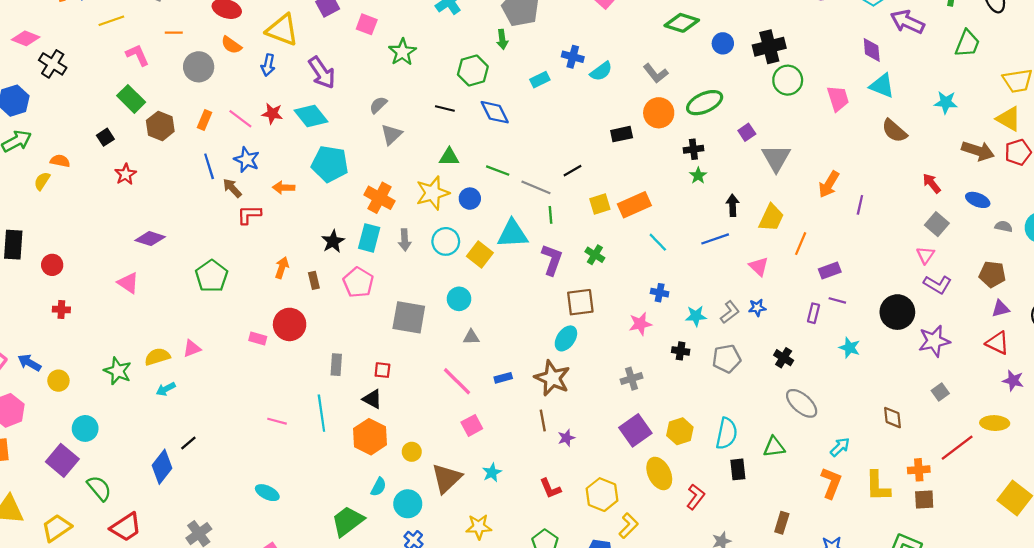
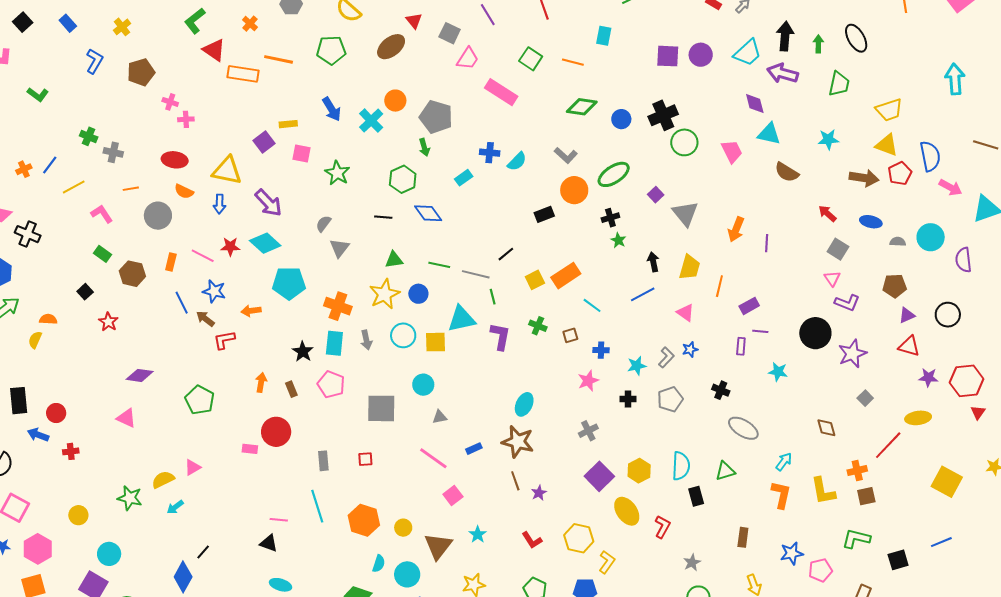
green rectangle: (131, 99) -> (103, 254), size x0.7
yellow square: (480, 254) -> (435, 342), turned -30
brown square: (580, 302) -> (570, 335), moved, size x0.6
blue arrow: (29, 363) -> (38, 435), moved
black triangle: (372, 399) -> (269, 543), moved

